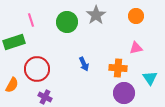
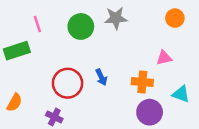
gray star: (96, 15) -> (116, 18), turned 30
orange circle: (136, 16) -> (175, 18), moved
red circle: (37, 69) -> (68, 83), moved
cyan triangle: (150, 78) -> (181, 94), turned -35

